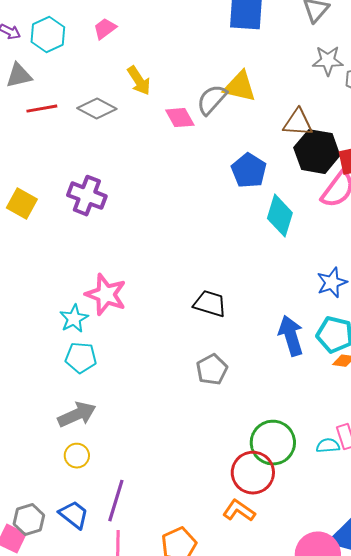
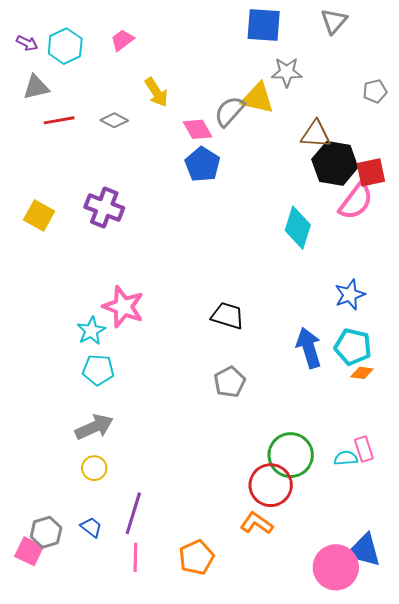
gray star: (328, 61) -> (287, 72), moved
gray diamond: (97, 109) -> (114, 120), size x0.7
blue pentagon: (249, 171) -> (202, 164), moved
blue trapezoid: (74, 515) -> (91, 527), size x0.7

